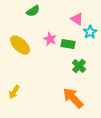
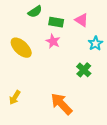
cyan star: (90, 32) -> (95, 43), moved
green rectangle: (68, 44) -> (56, 22), moved
orange arrow: (73, 98) -> (61, 104), moved

